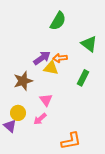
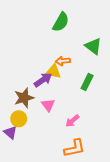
purple arrow: (42, 58) -> (43, 80), moved
brown star: (23, 81) -> (24, 98), moved
pink arrow: (40, 119) -> (72, 121), moved

